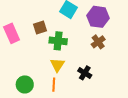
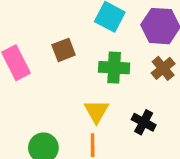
green cross: (58, 41) -> (114, 68), moved

